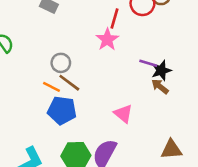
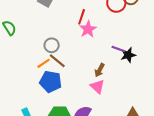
red line: (114, 18) -> (82, 17), moved
orange line: (51, 87) -> (43, 63), turned -64
brown arrow: (160, 87) -> (100, 70), moved, turned -104

